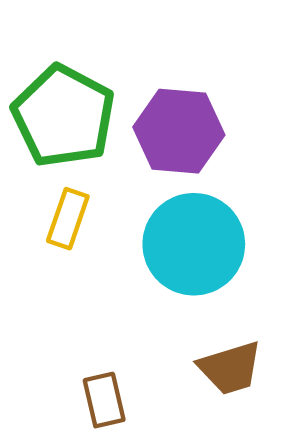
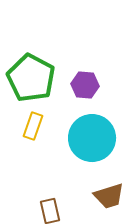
purple hexagon: (179, 131) -> (85, 85), size x0.7

